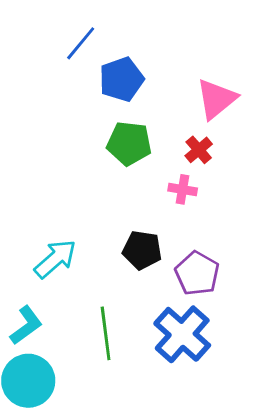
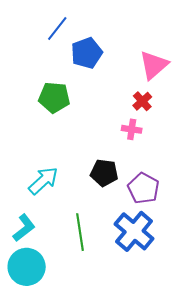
green pentagon: (129, 143) -> (54, 97), moved

